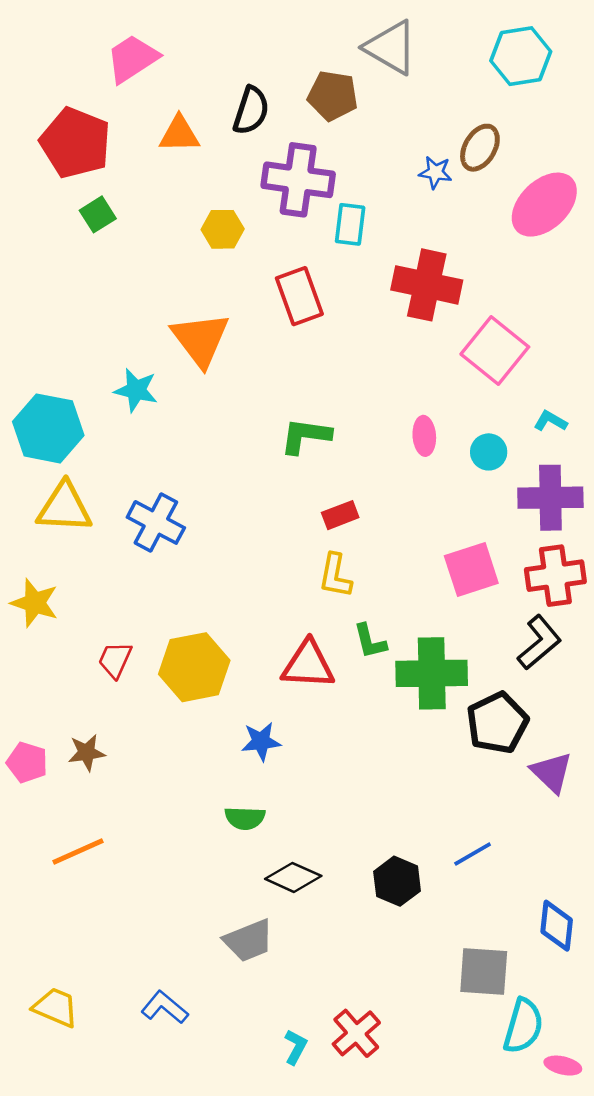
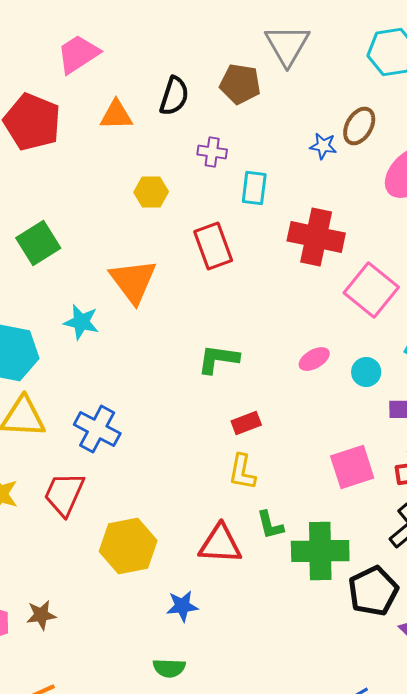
gray triangle: (391, 47) -> (287, 45), turned 30
purple cross: (298, 180) -> (212, 152), size x0.5
green square: (98, 214) -> (38, 243), moved, size x1.5
pink ellipse: (424, 436) -> (314, 359), turned 64
red trapezoid: (115, 660) -> (64, 494), moved, size x1.5

